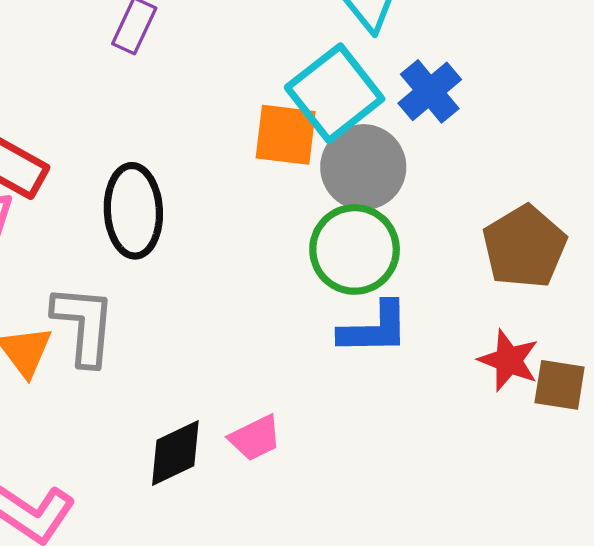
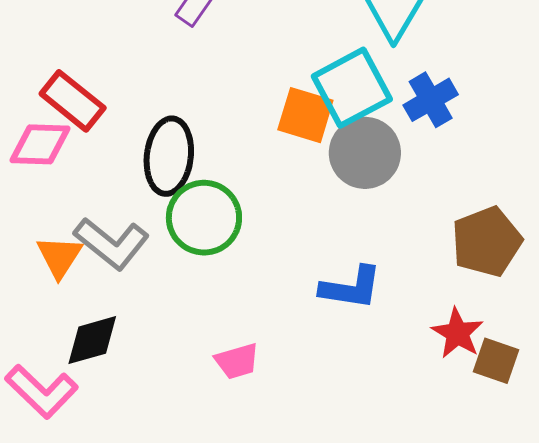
green circle: (355, 249) -> (204, 218), moved
gray L-shape: (84, 325) -> (112, 243), turned 114
black diamond: (175, 453) -> (92, 340), moved

